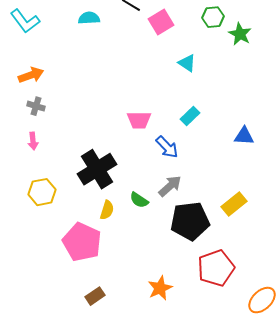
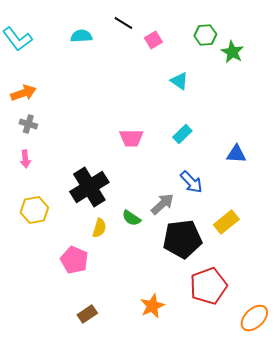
pink square: (161, 22) -> (153, 40), size x0.7
blue arrow: (167, 147) -> (191, 182), moved
pink pentagon: (82, 242) -> (74, 260), size x0.7

